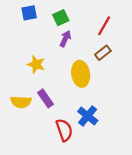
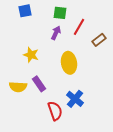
green square: (61, 18) -> (60, 13), moved, turned 32
red line: (104, 26) -> (79, 27), moved
brown rectangle: (103, 53) -> (99, 40), moved

